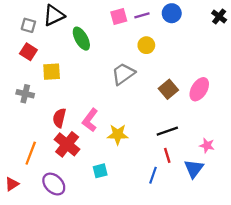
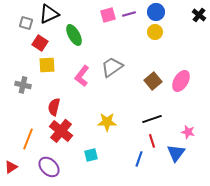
yellow circle: (146, 45) -> (155, 32), moved
red square: (28, 52) -> (40, 43), moved
pink L-shape: (90, 120) -> (82, 76), moved

